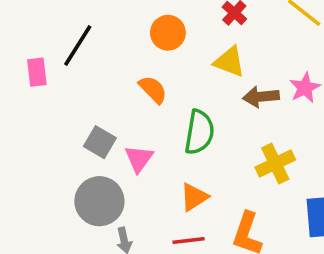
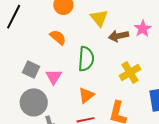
yellow triangle: (229, 62) -> (99, 18), turned 36

